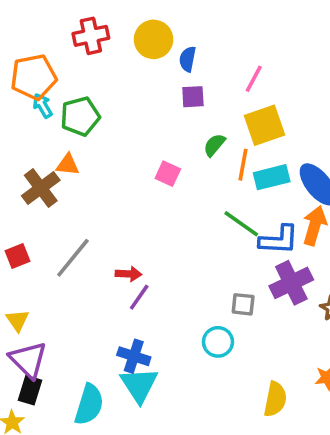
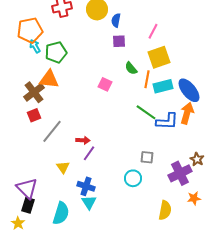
green semicircle: (214, 145) -> (131, 68), turned -80
orange triangle: (68, 165) -> (49, 79), size x1.5
red square: (17, 256) -> (34, 115), moved
purple cross: (291, 283) -> (180, 173), moved
yellow triangle: (17, 320) -> (63, 167), moved
cyan triangle: (139, 385) -> (89, 202), size x0.7

